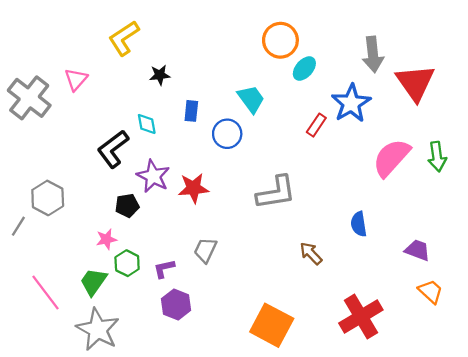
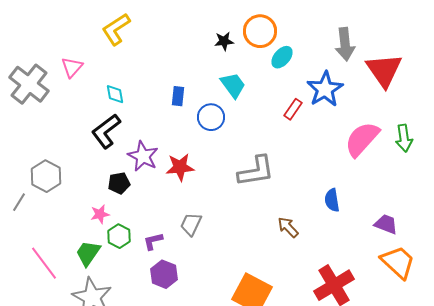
black star: (160, 75) -> (224, 41), moved
cyan diamond: (147, 124) -> (115, 94), moved
orange trapezoid: (431, 291) -> (398, 262), size x1.5

